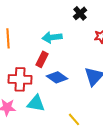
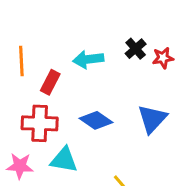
black cross: (80, 13) -> (136, 49), moved
red rectangle: (42, 59) -> (50, 82), moved

